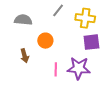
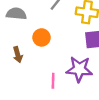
pink line: (56, 69) -> (53, 81), moved

